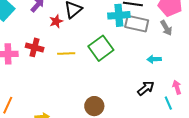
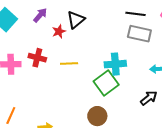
cyan cross: (119, 15) -> (115, 64), moved
green square: (101, 48) -> (106, 83), moved

